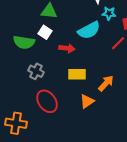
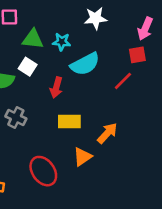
cyan star: (109, 13) -> (62, 42), moved
red arrow: (67, 48) -> (56, 87), turned 98
red ellipse: (47, 101) -> (43, 171), moved

